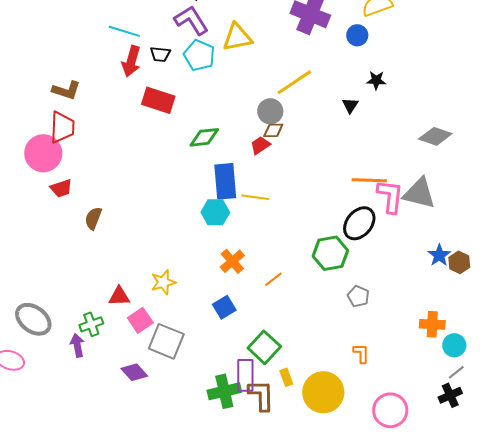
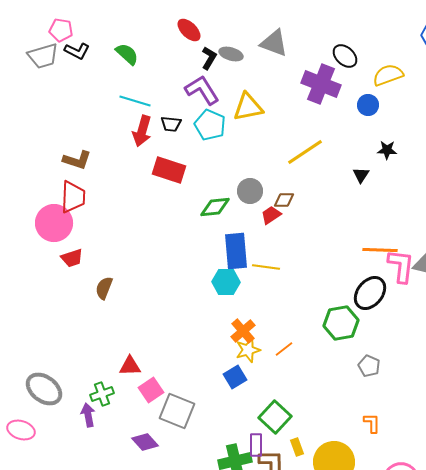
gray circle: (270, 111) -> (250, 191), moved
yellow star: (163, 282) -> (248, 350), moved
purple rectangle: (245, 375) -> (256, 445), size x0.7

